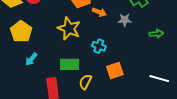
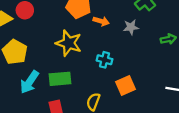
cyan arrow: (31, 59) -> (29, 82), size x1.5
green rectangle: (70, 64) -> (60, 79), moved

